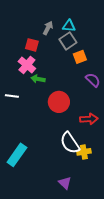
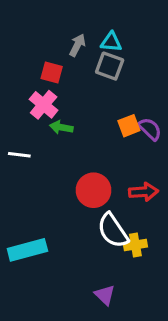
gray square: (68, 41) -> (110, 66), turned -36
orange square: (80, 57) -> (129, 126), moved
red circle: (59, 102) -> (93, 190), moved
cyan rectangle: (17, 155) -> (27, 250), turned 40

